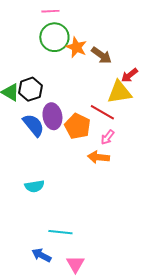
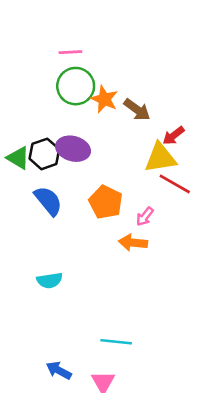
red line: (102, 112) -> (175, 184), moved
purple ellipse: (52, 116) -> (73, 149), moved, turned -65
cyan line: (60, 232) -> (116, 342), moved

